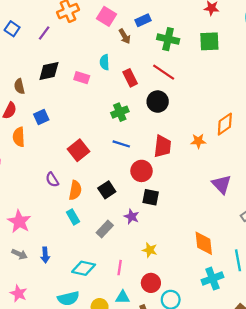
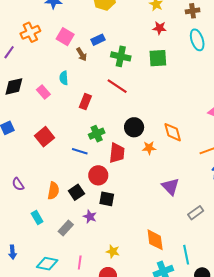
pink rectangle: (82, 78) -> (43, 92), turned 32
red rectangle: (130, 78) -> (85, 102), moved, turned 49
black circle: (158, 102) -> (134, 127), moved
green cross: (120, 112) -> (97, 134), moved
orange diamond: (225, 124) -> (173, 132), turned -70
red square: (78, 150) -> (45, 137), moved
orange semicircle: (75, 190) -> (53, 191), moved
black square: (107, 190) -> (76, 192), moved
yellow star: (150, 250) -> (113, 251), moved

